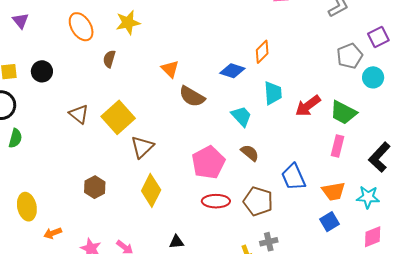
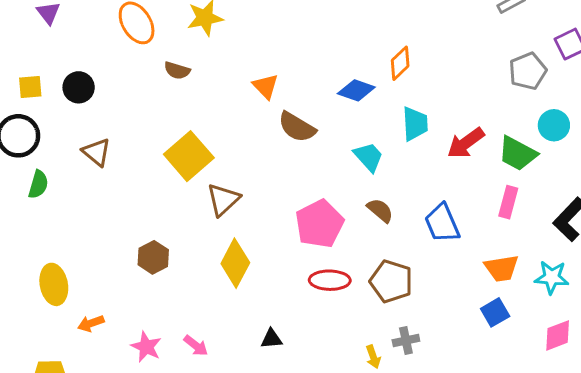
brown semicircle: (109, 59) -> (177, 70), turned -90
cyan circle: (373, 77) -> (554, 125), moved
brown triangle: (79, 114) -> (97, 152), moved
blue trapezoid: (293, 177) -> (442, 223), moved

